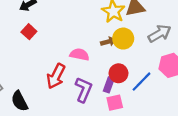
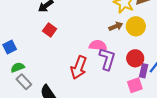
brown arrow: (108, 42) -> (116, 26), moved
purple rectangle: (109, 85) -> (144, 71), moved
purple L-shape: (84, 90) -> (107, 59), moved

